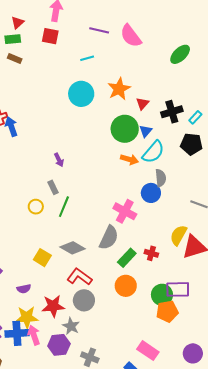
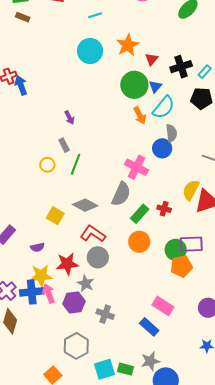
orange arrow: (129, 159) -> (140, 115), turned 48

